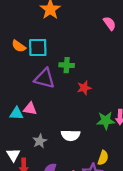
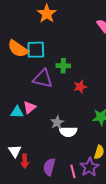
orange semicircle: (19, 46) -> (18, 49), size x1.5
pink triangle: (30, 109) -> (30, 107), turned -48
gray star: (40, 141) -> (57, 122), moved

